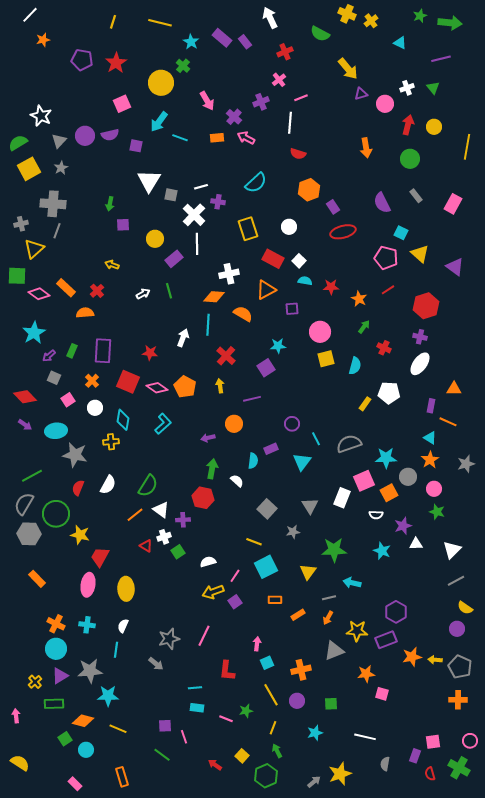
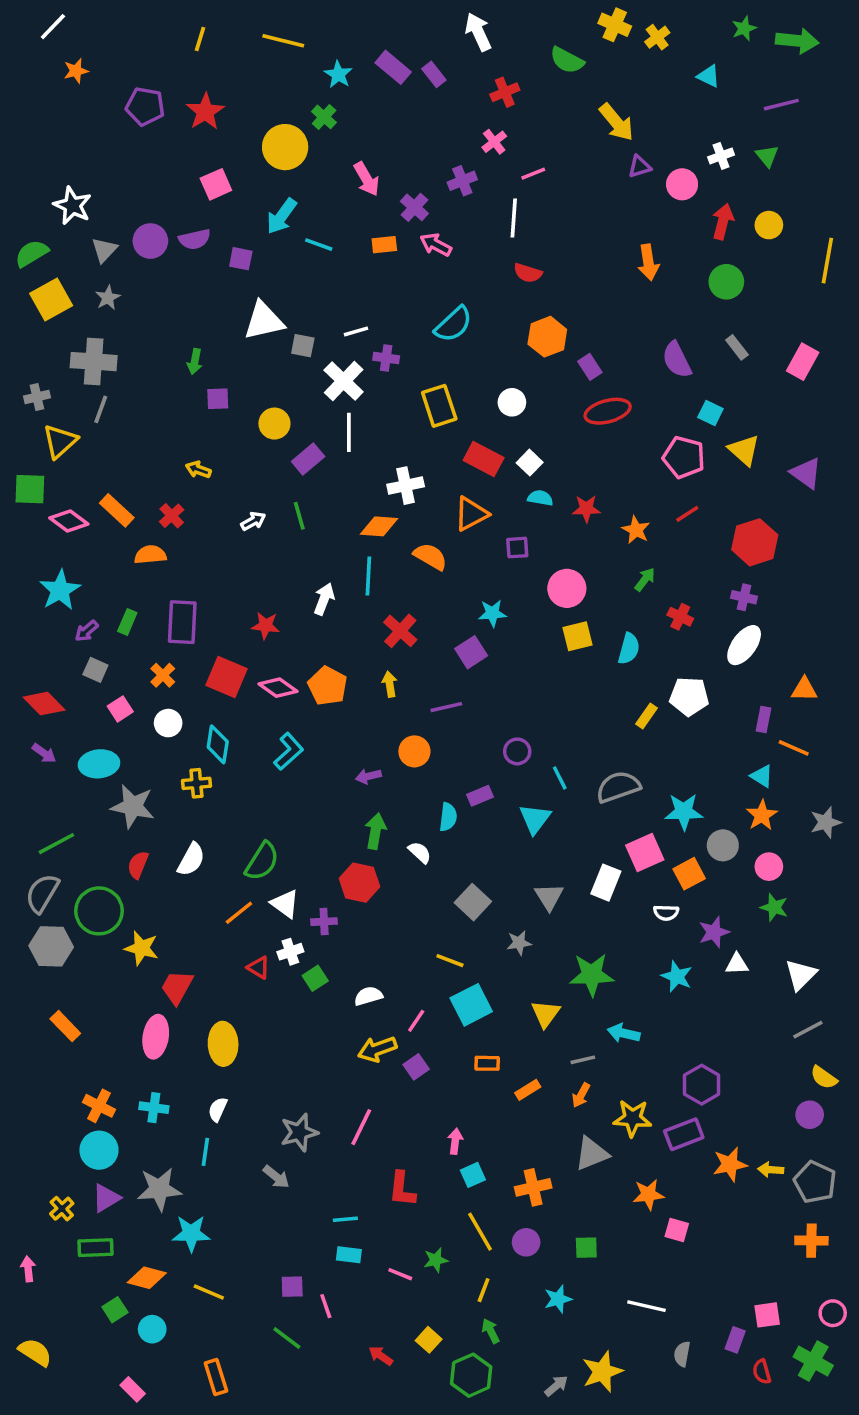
white triangle: (149, 181) -> (264, 321), turned 45

